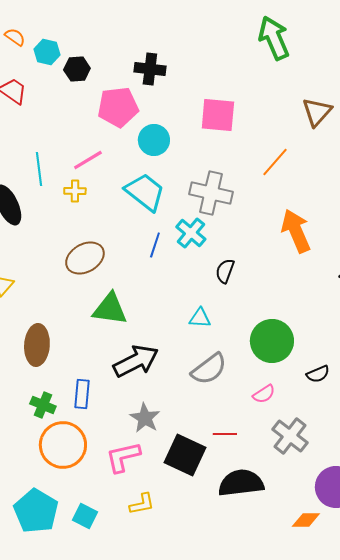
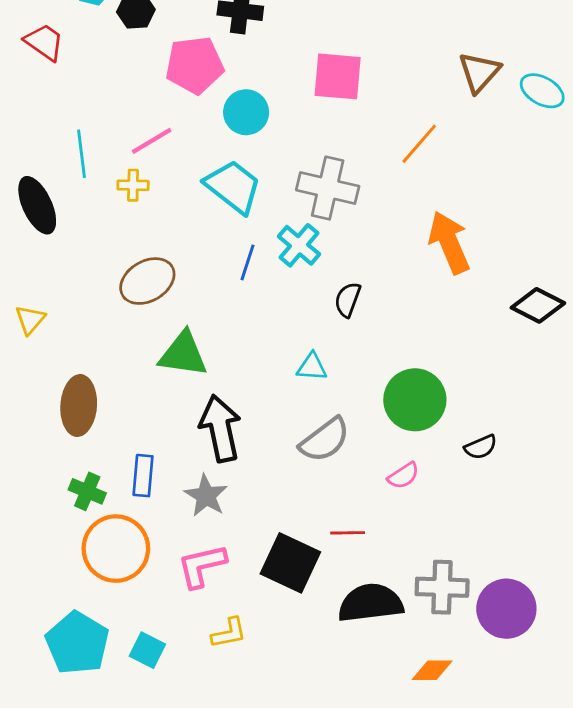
black arrow: (136, 361) -> (220, 428), turned -75
gray star: (145, 418) -> (206, 496), moved
gray cross: (290, 436) -> (442, 587), moved, turned -36
orange diamond: (306, 520) -> (432, 670), moved

